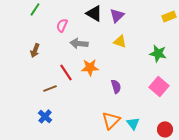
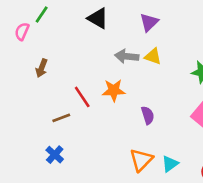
black triangle: (94, 13) -> (98, 18), moved
pink semicircle: (62, 25) -> (22, 31), moved
gray arrow: (79, 43) -> (127, 56), moved
cyan triangle: (133, 123) -> (170, 164), turned 32

